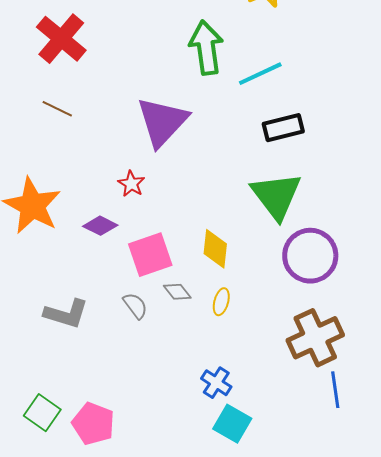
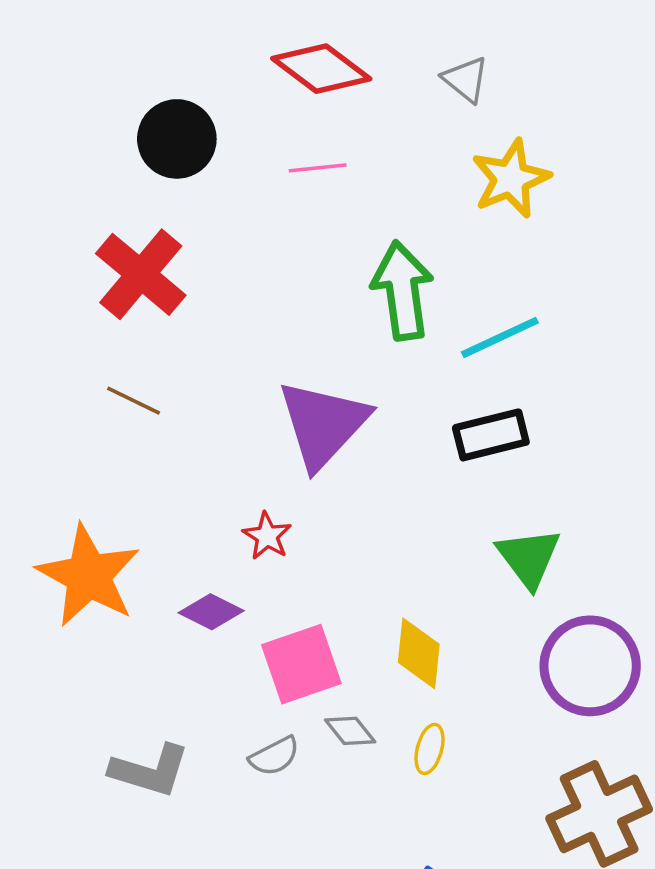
black rectangle: (283, 128) -> (491, 435), moved
green triangle: (276, 196) -> (529, 558), size x0.7
gray semicircle: (135, 306) -> (274, 756), turned 100

